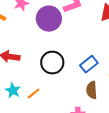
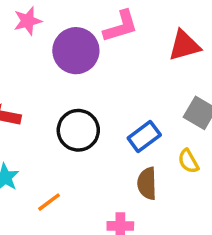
orange line: (34, 94) -> (49, 202), moved

